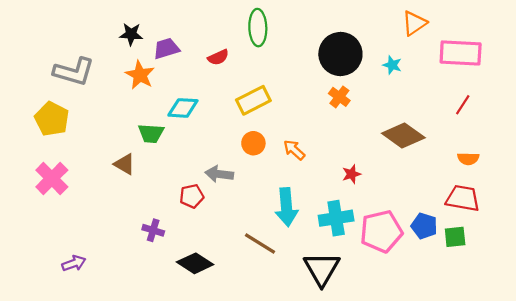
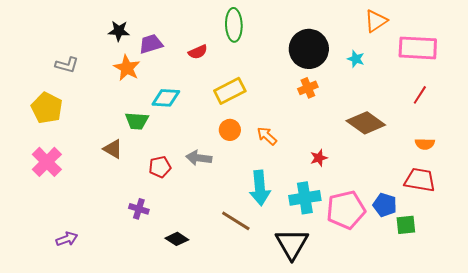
gray L-shape: (74, 72) -> (67, 65), size x0.6
orange cross: (339, 97) -> (308, 88), turned 30
red pentagon: (192, 196) -> (160, 167), moved
green square: (455, 237) -> (406, 225), moved
black diamond: (195, 263) -> (177, 239), size x0.7

